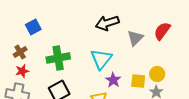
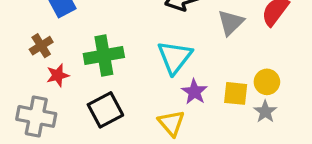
red star: (22, 71) -> (58, 75), moved

